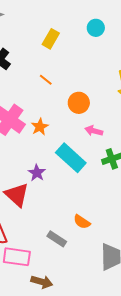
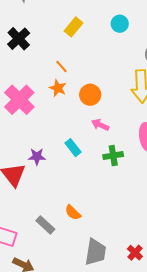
orange star: (40, 127) -> (58, 88), moved, turned -30
cyan rectangle: (71, 158) -> (73, 148), size x0.6
purple star: (37, 173) -> (37, 157), turned 30

